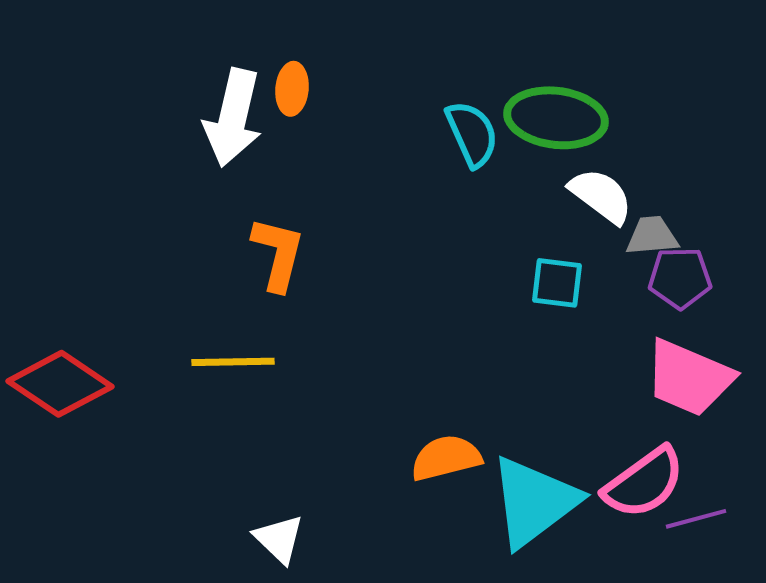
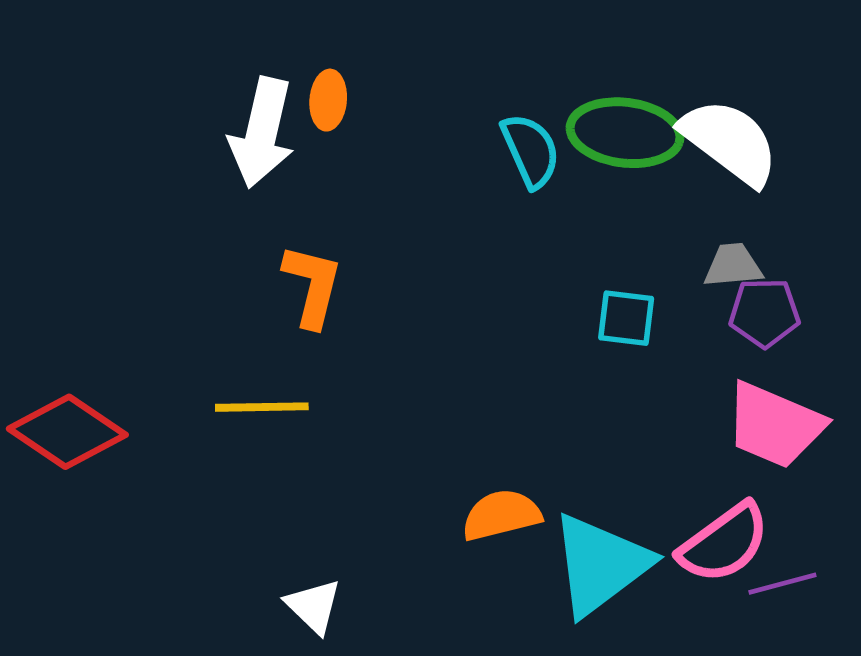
white semicircle: (601, 196) -> (730, 142), moved, size x1.4

